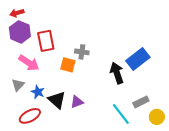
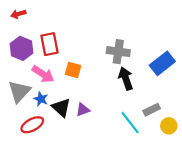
purple hexagon: (20, 32) -> (21, 48), moved
gray cross: (82, 52) -> (118, 52), moved, size x1.5
blue rectangle: (138, 59) -> (162, 63), moved
pink arrow: (29, 63) -> (43, 74), moved
gray triangle: (18, 85) -> (19, 91), size x1.6

